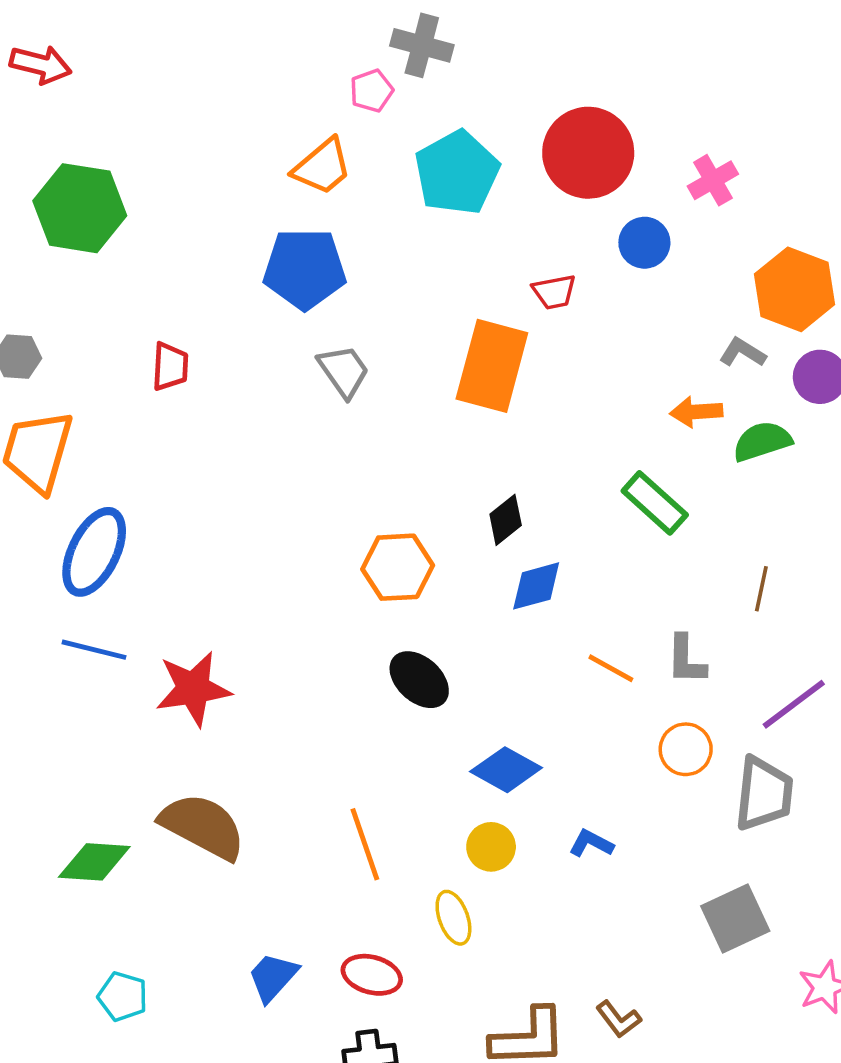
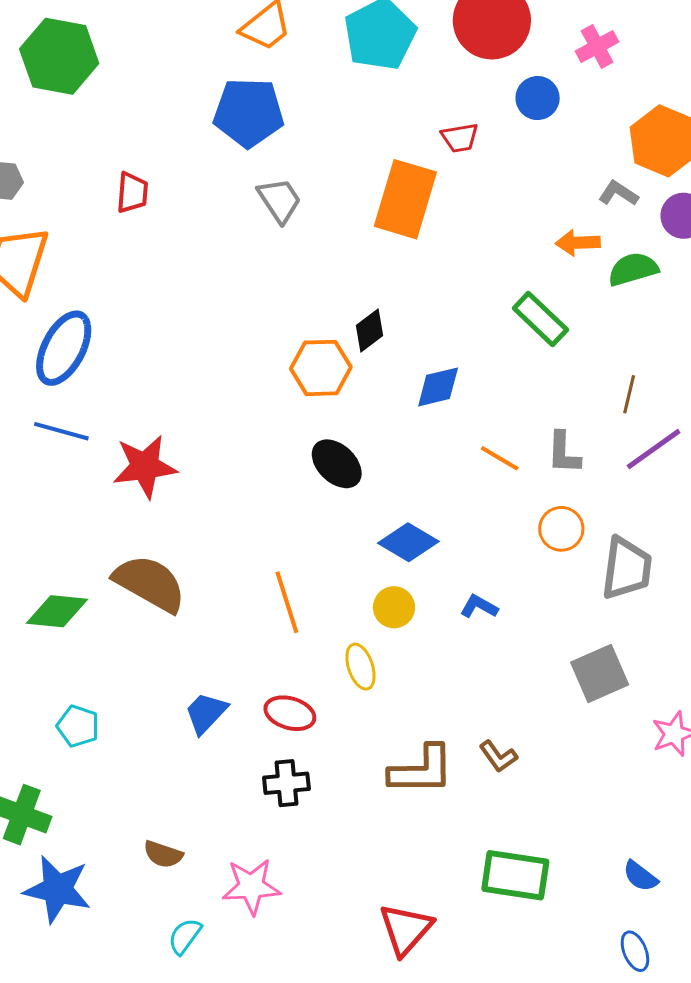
black diamond: (506, 520) -> (370, 330), moved
purple line: (794, 704) -> (654, 449), moved

